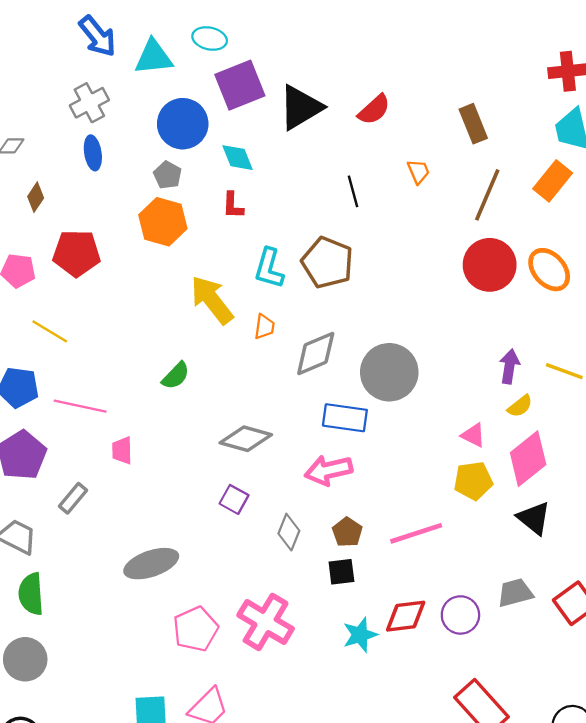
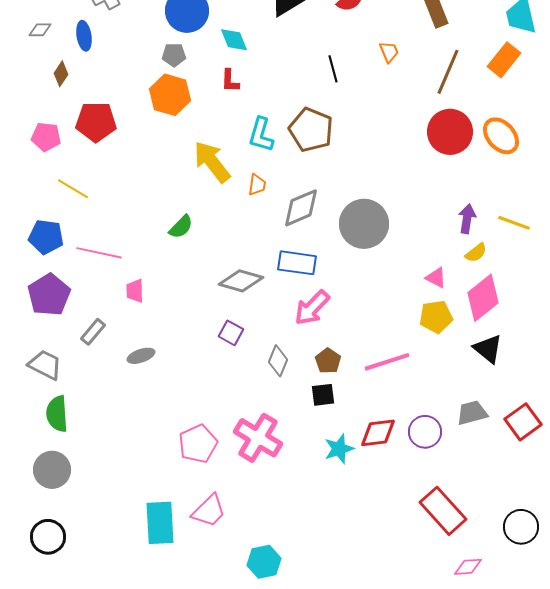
blue ellipse: (93, 153) -> (84, 36), moved
gray pentagon: (168, 175) -> (174, 55), turned -30
blue rectangle: (345, 418) -> (297, 263), moved
pink arrow: (329, 470) -> (312, 308), turned -33
gray ellipse: (151, 564) -> (141, 356), moved, size x0.6

